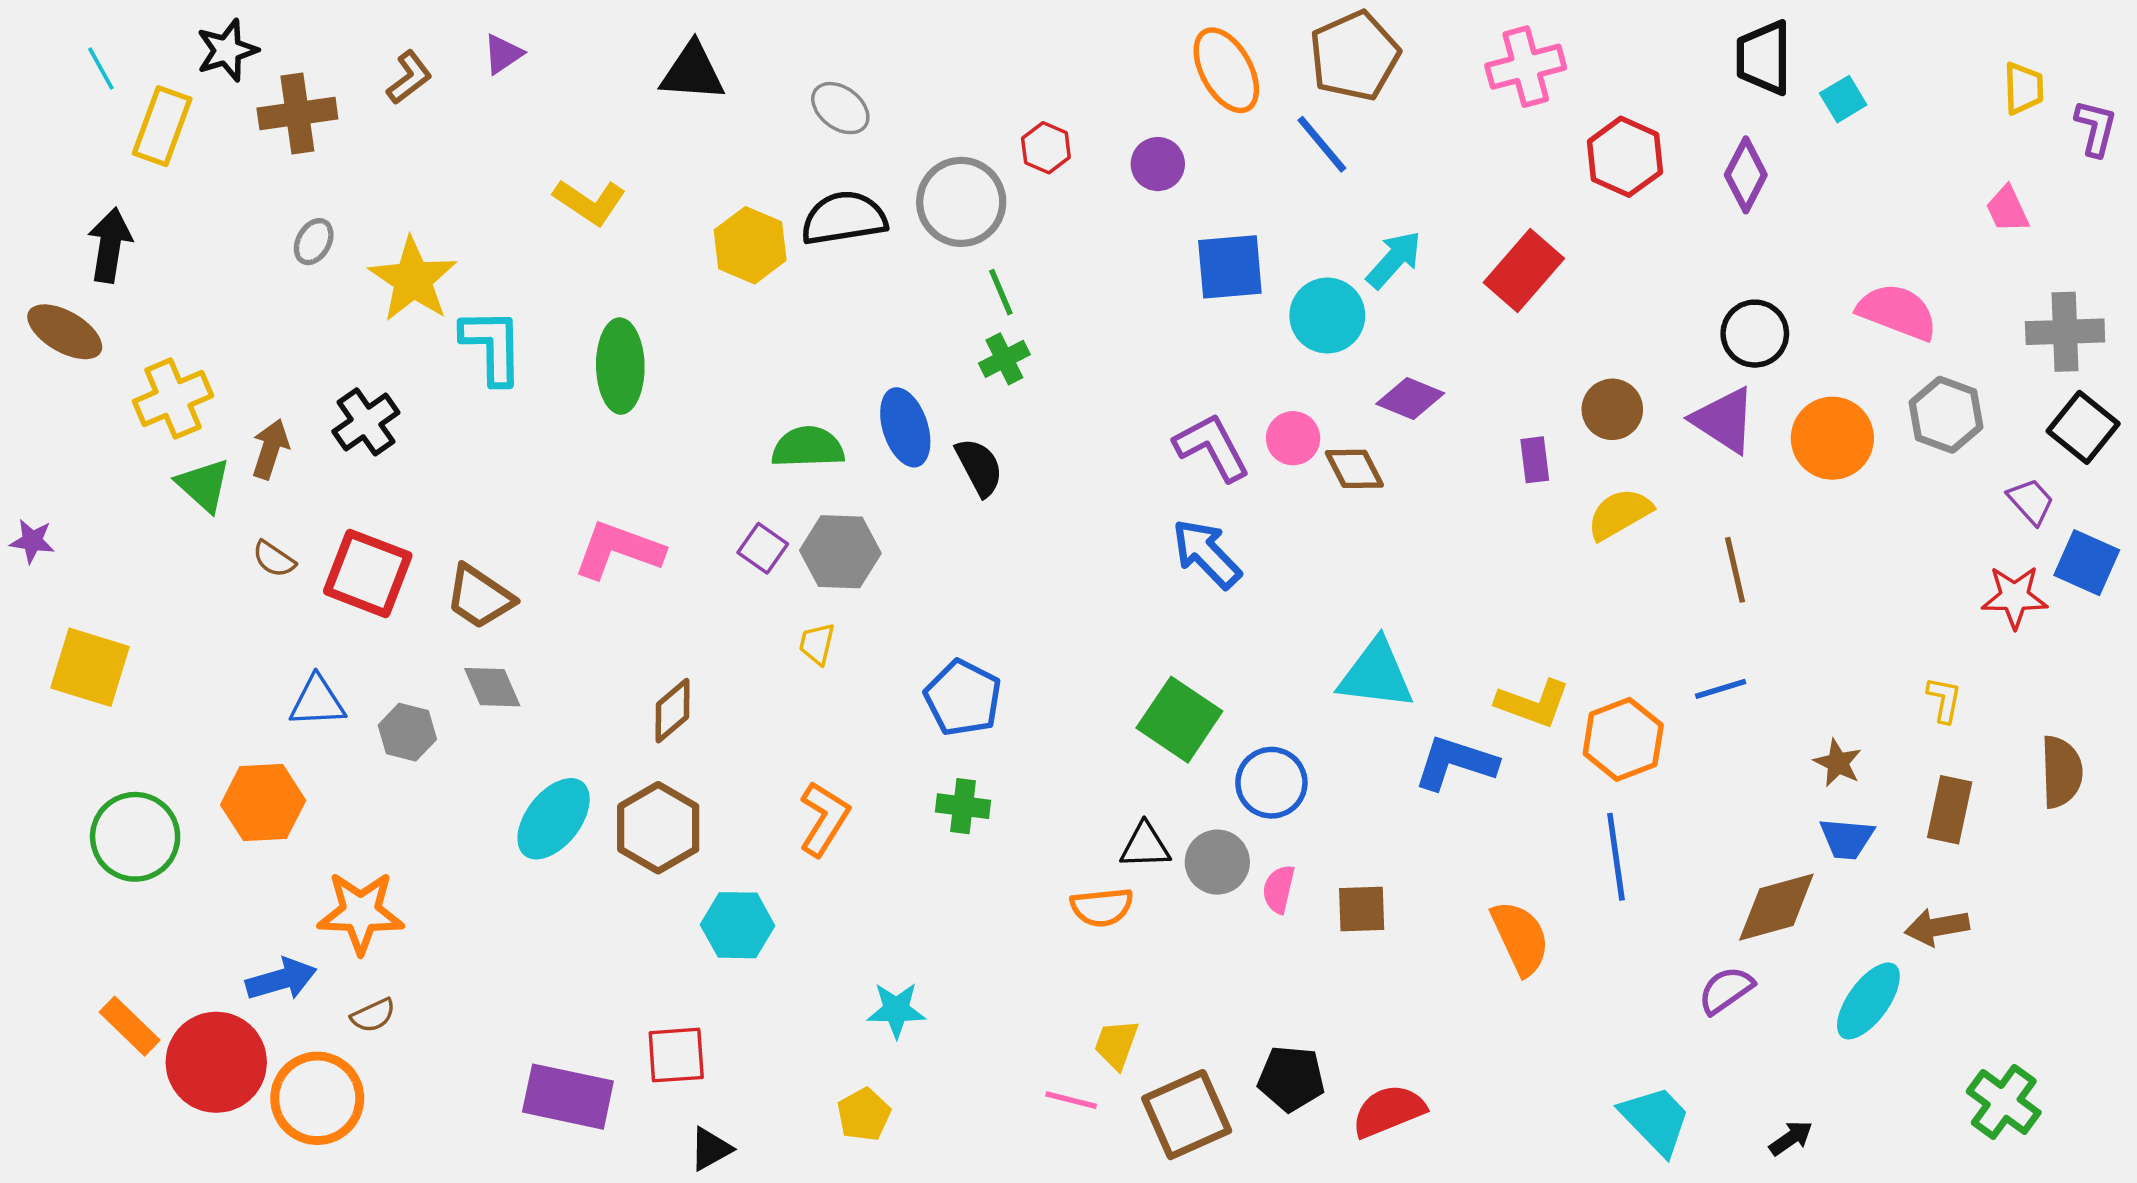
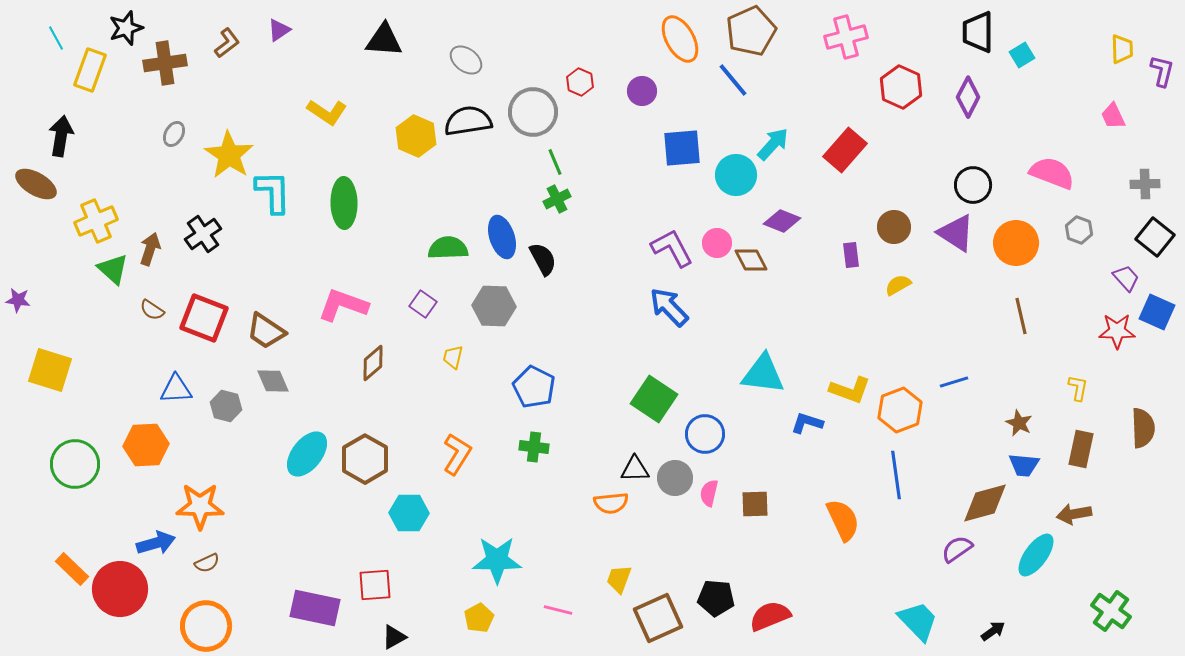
gray cross: (2065, 332) -> (1145, 184), size x0.7
gray hexagon: (1946, 415) -> (1079, 230), size x0.7
yellow semicircle: (1620, 514) -> (898, 285), size x0.7
gray hexagon: (840, 552) -> (494, 306), moved
brown line: (1735, 570) -> (1021, 316), moved
brown diamond: (673, 711) -> (373, 363), moved
blue L-shape: (1455, 763) -> (807, 423), size x0.7
cyan star: (896, 1010) -> (497, 560), size x1.5
orange circle: (317, 1098) -> (206, 626), moved
pink line: (1071, 1100) -> (558, 610), moved

